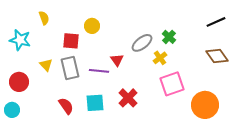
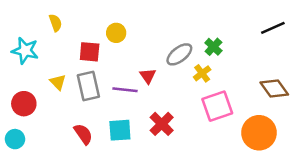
brown diamond: (217, 56) -> (274, 89), moved

